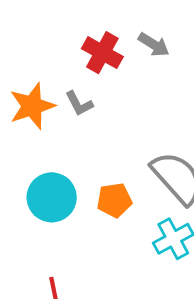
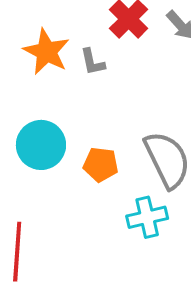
orange star: (32, 106) -> (46, 52), turned 30

